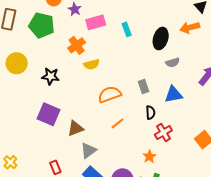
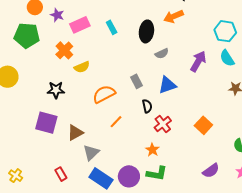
black star: (51, 76) -> (56, 90), moved

